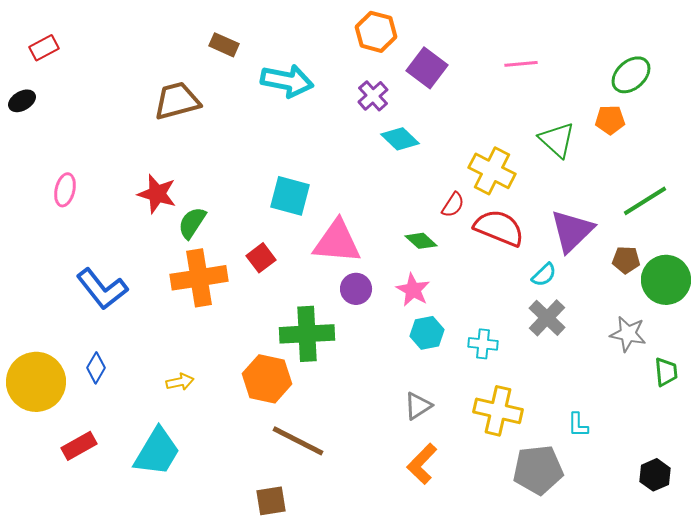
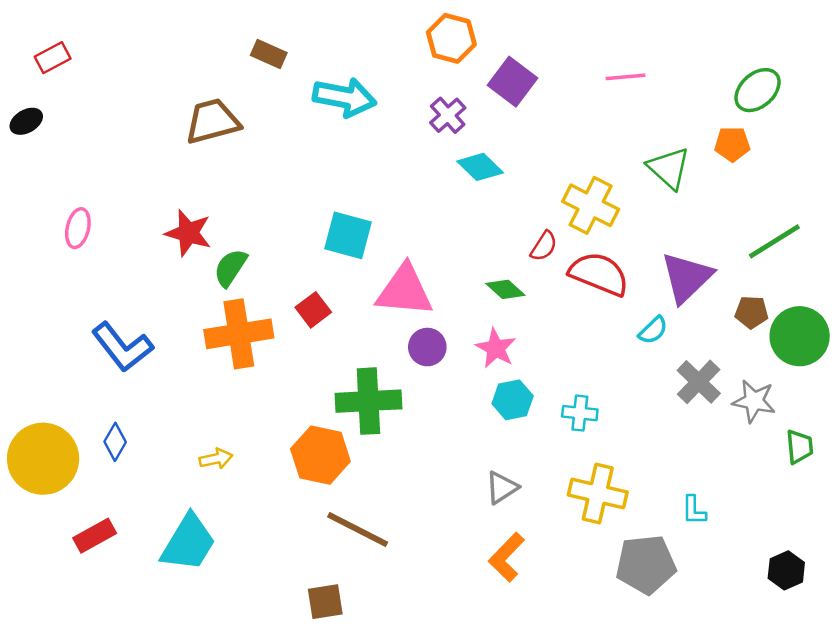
gray cross: (547, 318) -> (699, 382), moved

